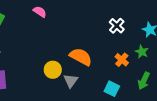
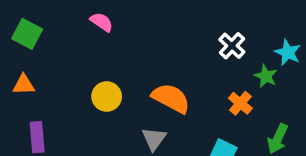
green star: (142, 52) -> (266, 76), moved
yellow circle: (53, 70) -> (107, 97), moved

